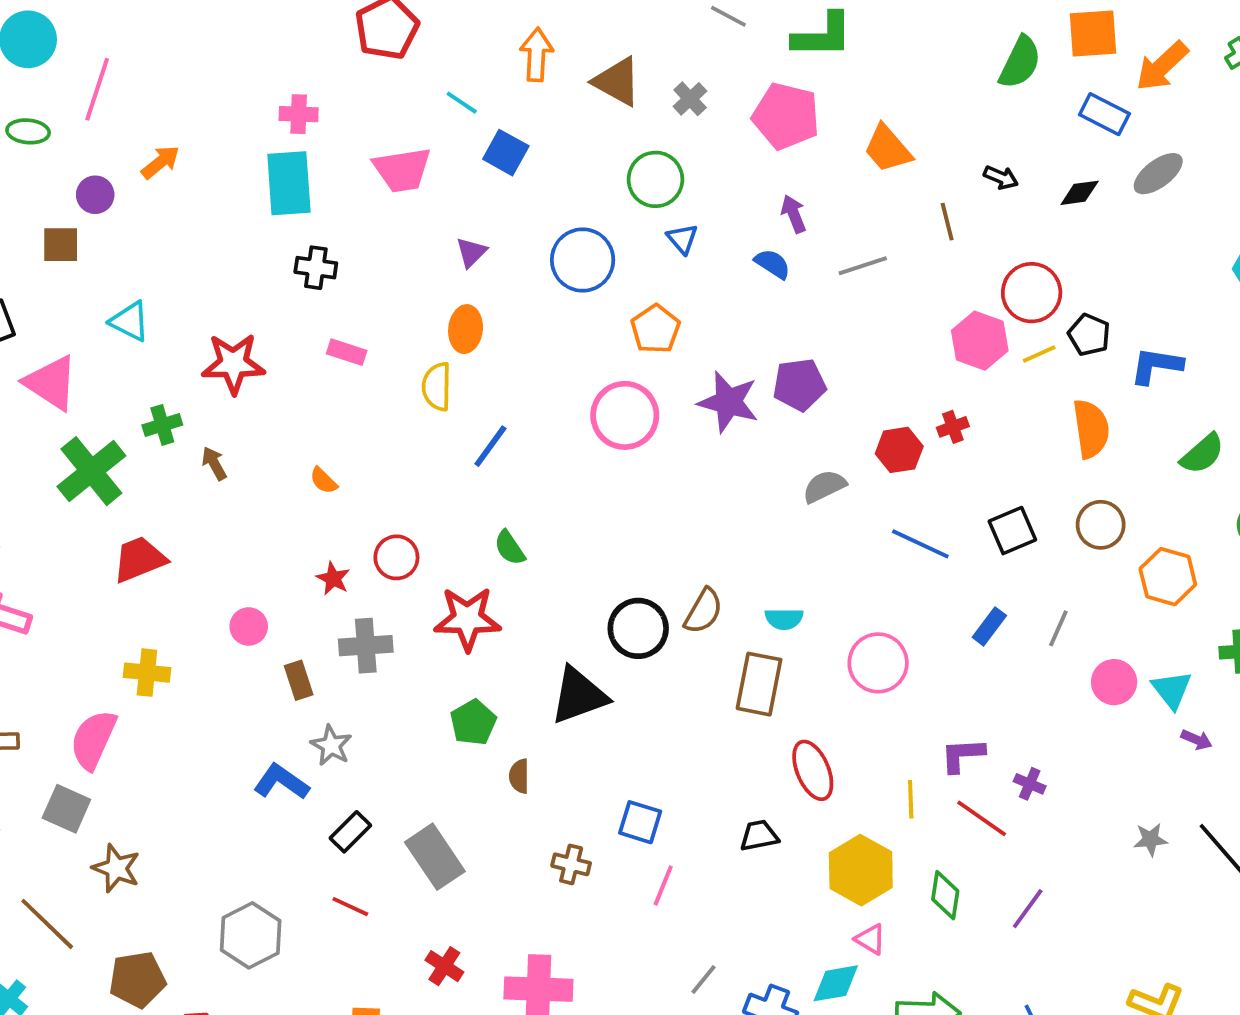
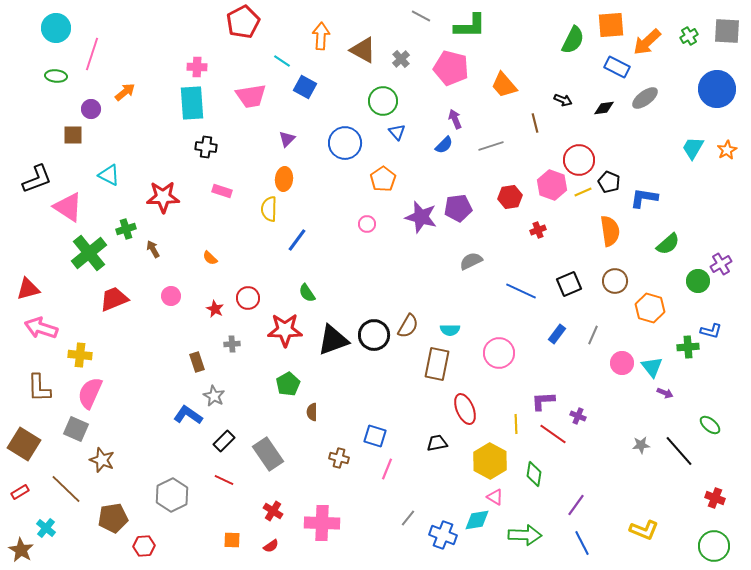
blue semicircle: (773, 264) -> (444, 145), turned 102
pink circle: (625, 415) -> (367, 224), size x0.5
red hexagon: (899, 450) -> (510, 197), moved
pink circle: (249, 626) -> (171, 296), moved
gray cross: (366, 646) -> (232, 344), size x0.6
yellow cross: (147, 673) -> (80, 355), moved
black triangle: (579, 696) -> (333, 340), moved
purple line: (1028, 909) -> (576, 505), moved

